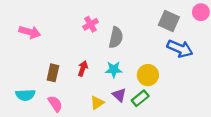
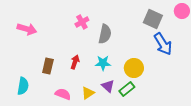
blue arrow: (180, 49) -> (163, 44), turned 35
cyan semicircle: (25, 95) -> (23, 86), turned -78
pink semicircle: (55, 104) -> (63, 94), moved, turned -35

